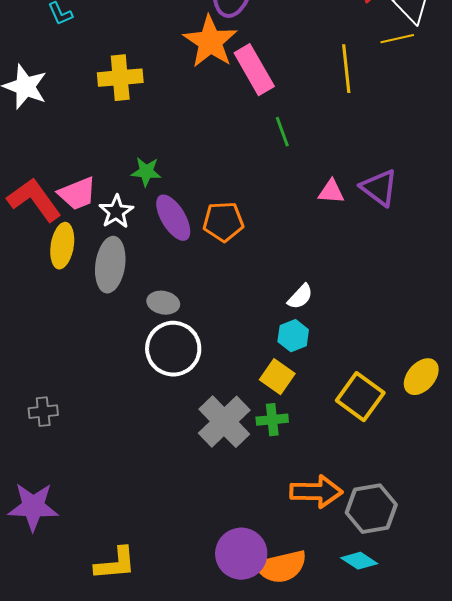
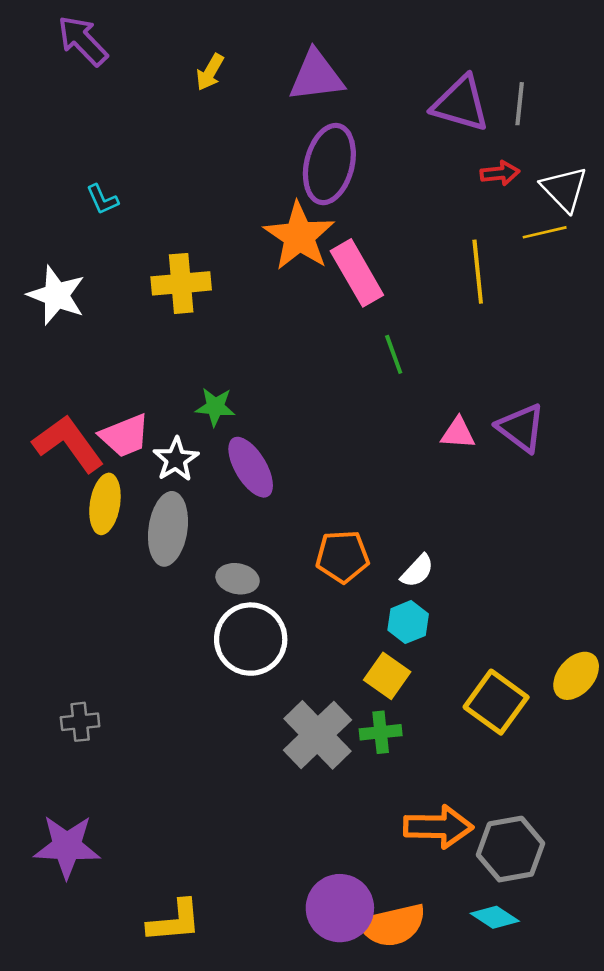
orange pentagon: (223, 222) -> (343, 556), moved

